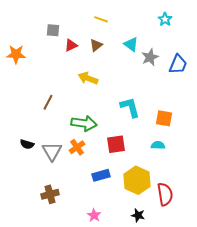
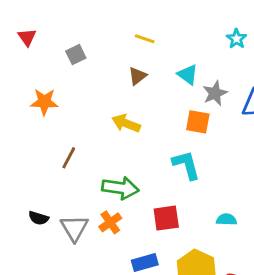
gray square: (53, 30) -> (76, 55), turned -32
red triangle: (71, 45) -> (27, 37), moved, turned -40
orange star: (16, 54) -> (44, 102), moved
orange square: (164, 118) -> (198, 122), moved

